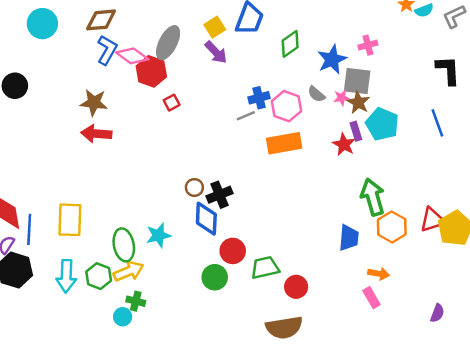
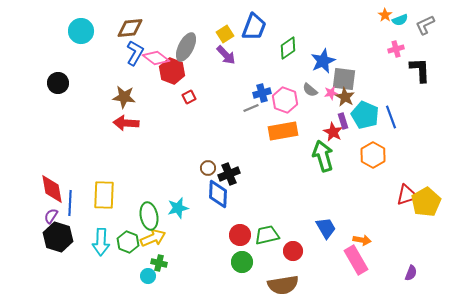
pink cross: (368, 45) -> (396, 49), moved
blue line: (437, 123) -> (391, 117), moved
green arrow: (373, 197) -> (323, 156), moved
orange hexagon: (392, 227) -> (373, 155), moved
blue trapezoid: (349, 238) -> (326, 228), moved, turned -35
red circle: (233, 251) -> (240, 235), moved
green circle: (215, 277) -> (242, 262), moved
pink rectangle: (371, 298) -> (356, 260), size x1.6

